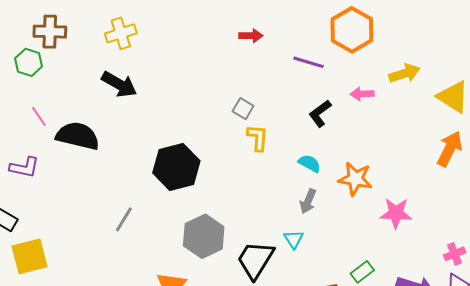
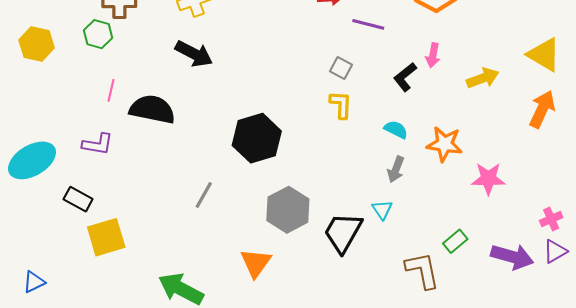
purple line: (309, 62) -> (368, 24), moved
yellow arrow: (404, 73) -> (483, 78), moved
pink arrow: (362, 94) -> (433, 55), moved, turned -75
gray square: (243, 109) -> (341, 68), moved
pink line: (39, 116) -> (111, 90), turned 50

